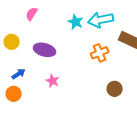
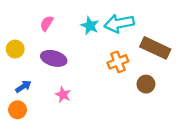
pink semicircle: (32, 14) -> (47, 23), moved
brown circle: (115, 89) -> (146, 84), moved

